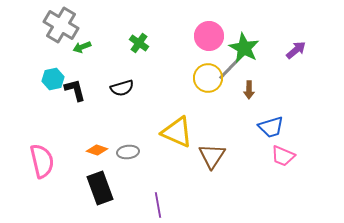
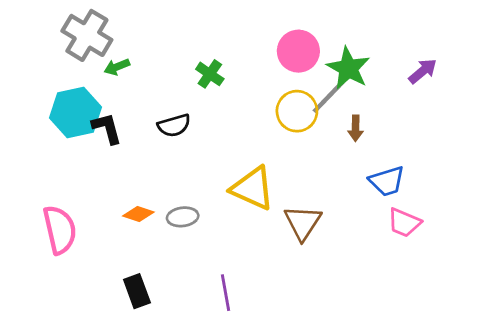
green cross: (139, 43) -> (210, 74), moved
cyan hexagon: (53, 79) -> (75, 113), size x1.6
black rectangle: (100, 188) -> (137, 291), moved, size x0.7

